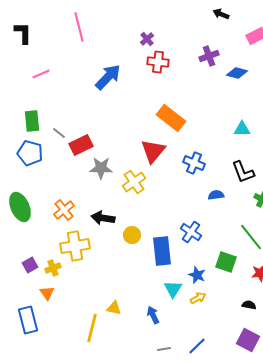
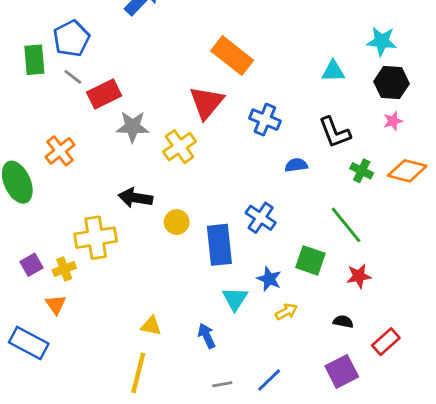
blue pentagon: (30, 153) -> (71, 38), moved, turned 30
orange cross: (64, 210) -> (60, 151), moved
yellow arrow: (198, 298) -> (286, 312), moved
blue rectangle: (28, 320) -> (29, 343), turned -48
yellow line: (92, 328) -> (138, 373), moved
purple square: (248, 340) -> (342, 371), turned 35

